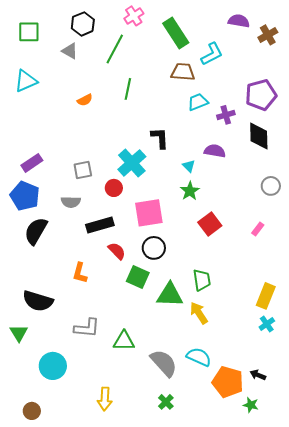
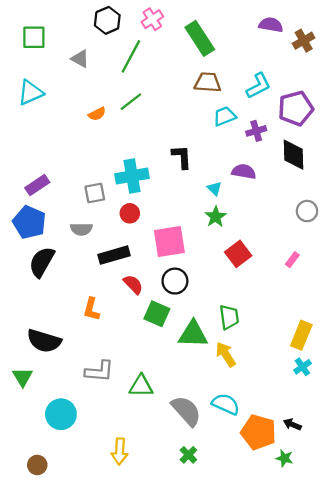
black hexagon: (83, 24) -> (107, 20), moved
cyan L-shape: (212, 54) -> (258, 86), moved
green line: (128, 89) -> (131, 102), moved, turned 40
cyan cross: (132, 163) -> (132, 176), moved, turned 32

